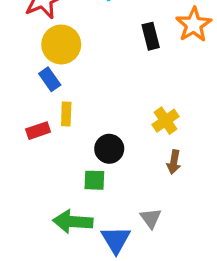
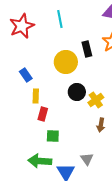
yellow circle: (61, 44) -> (66, 62), moved
red rectangle: (38, 131) -> (43, 114), moved, turned -56
black circle: (109, 149) -> (77, 92), moved

